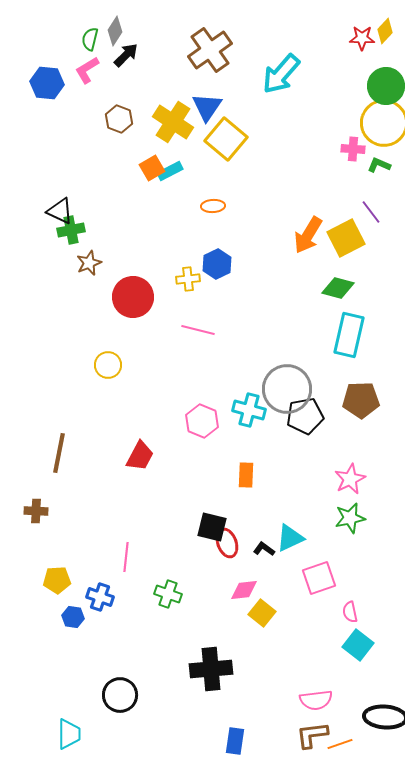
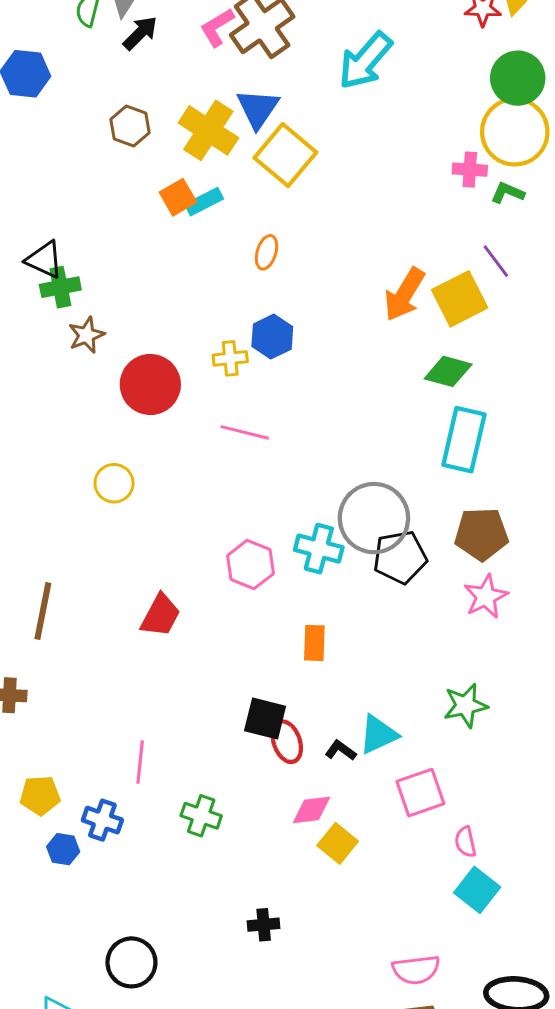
pink L-shape: (87, 70) -> (217, 27), moved
orange ellipse: (213, 206) -> (266, 252), turned -70
pink star: (350, 479) -> (486, 596), moved
black cross: (211, 669) -> (264, 925), size x0.5

